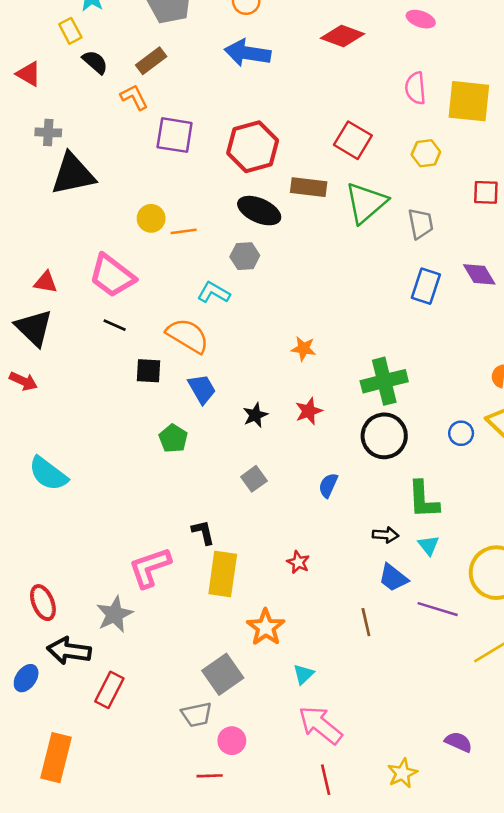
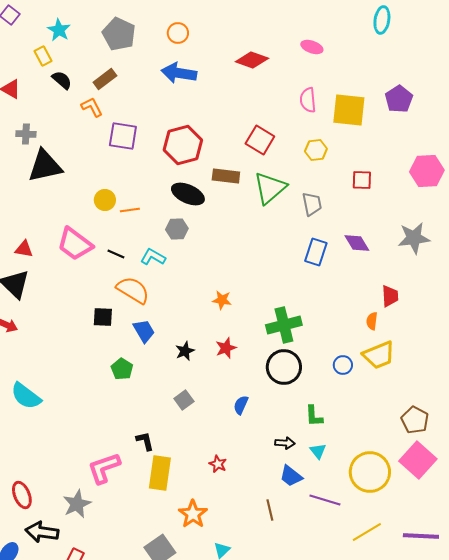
black line: (115, 325) -> (116, 254), moved
green L-shape: (423, 500) -> (314, 416), size x0.7

